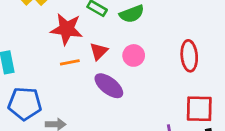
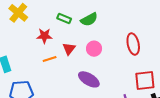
red star: (67, 29) -> (44, 36), size x0.7
purple ellipse: (109, 86) -> (89, 79), moved

